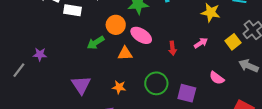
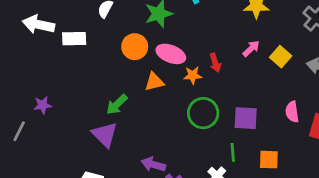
yellow square: (233, 42) -> (281, 57), moved
green arrow: (96, 43) -> (117, 104), moved
pink semicircle: (217, 78) -> (292, 112), moved, turned 56
orange star: (119, 87) -> (193, 75), moved

